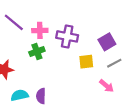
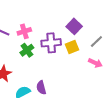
purple cross: (67, 36) -> (51, 43), moved
purple square: (107, 42) -> (74, 26), moved

